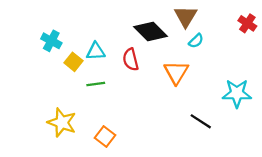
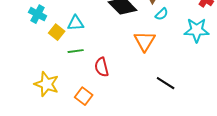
red semicircle: (131, 60) -> (102, 67), moved
cyan star: (237, 93) -> (197, 30), moved

